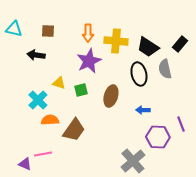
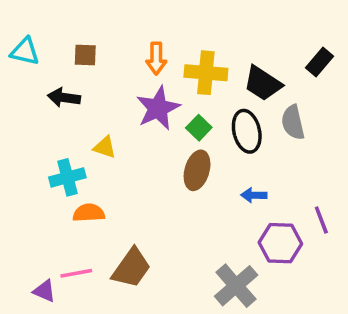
black rectangle: (180, 44) -> (319, 62), moved
green square: (81, 90) -> (199, 128), moved, turned -32
cyan cross: (38, 100) -> (67, 177), turned 30
brown trapezoid: (74, 130) -> (131, 268), moved

